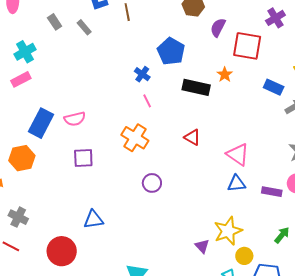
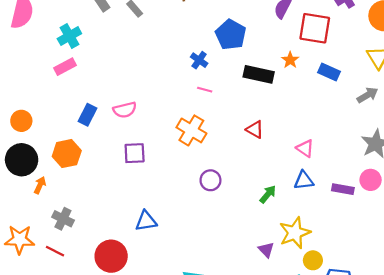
blue rectangle: (274, 87) -> (329, 72), moved
pink line: (147, 101) -> (205, 90), turned -48
blue rectangle: (41, 123) -> (88, 115), size x0.7
pink triangle: (238, 155) -> (305, 148), size x0.7
green arrow: (282, 235) -> (268, 194), moved

